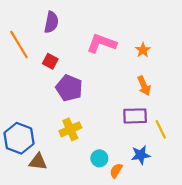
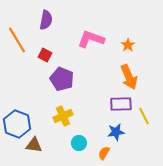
orange arrow: (144, 86) -> (129, 77), size x1.4
blue star: (141, 155) -> (116, 132), moved
cyan circle: (99, 158) -> (79, 143), moved

